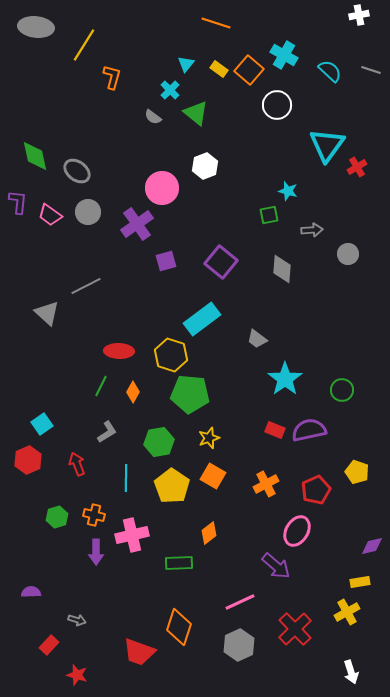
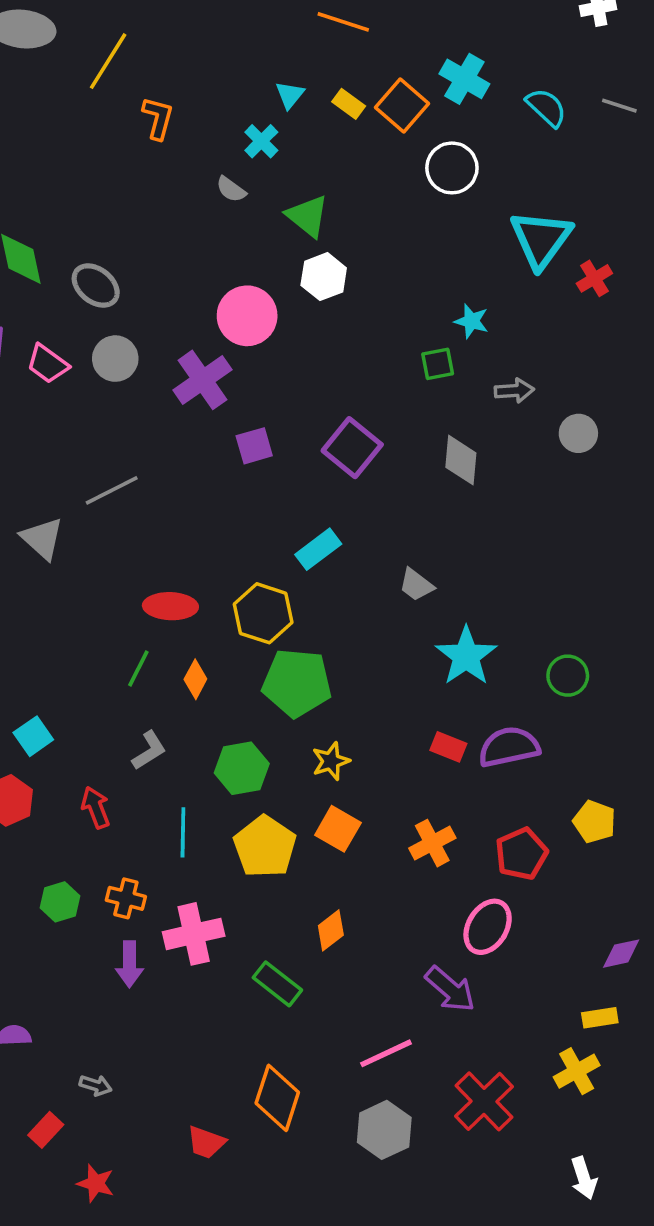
green triangle: (196, 113) -> (308, 216), moved
cyan rectangle: (202, 319) -> (318, 549), size x0.7
green rectangle: (179, 563) -> (277, 984), turned 40
red trapezoid: (139, 652) -> (206, 1142), size x0.7

